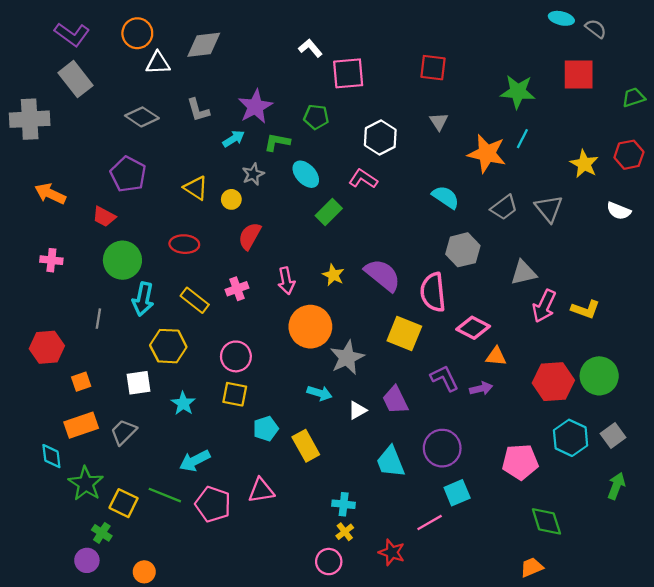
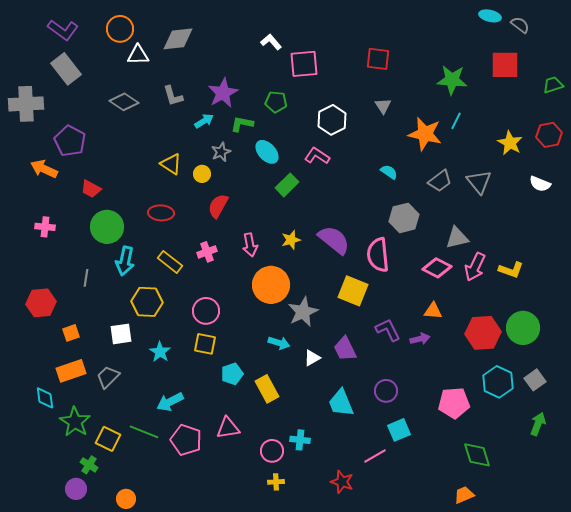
purple pentagon: (128, 174) -> (70, 141), moved
cyan semicircle: (446, 197) -> (389, 172), size x0.7
yellow star: (333, 275) -> (291, 240), turned 30
pink diamond: (473, 328) -> (437, 268), moved
purple circle: (442, 448) -> (386, 391), size x0.7
yellow cross: (345, 532) -> (276, 482), moved, turned 35
pink circle: (329, 562) -> (272, 451), moved

